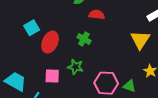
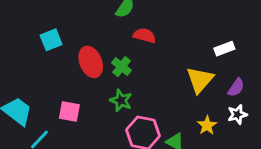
red ellipse: (50, 42) -> (91, 62), moved, turned -55
green star: (75, 67) -> (121, 100), moved

